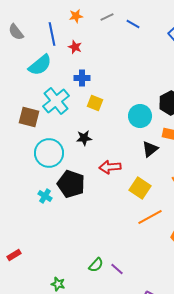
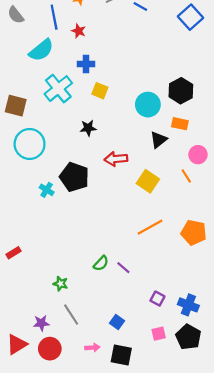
brown square: (29, 117) -> (16, 106), moved
cyan circle: (49, 153) -> (30, 144), moved
orange line: (150, 217) -> (150, 227), moved

